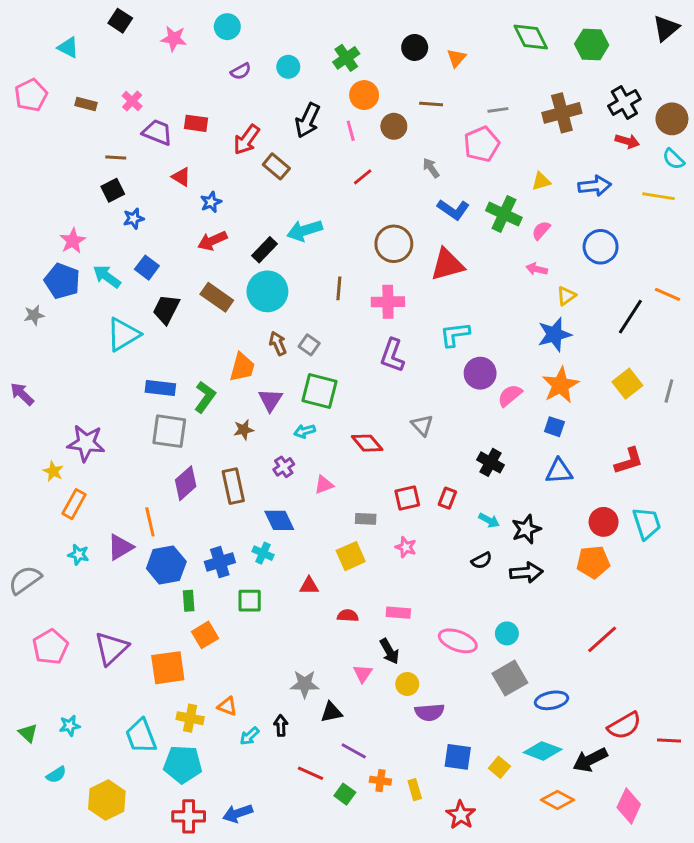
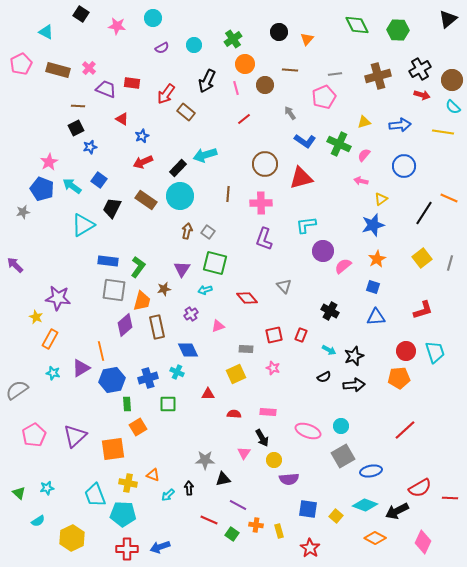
brown rectangle: (86, 104) -> (58, 70), size x1.6
brown arrow: (278, 343) -> (187, 231), turned 35
orange trapezoid: (242, 367) -> (142, 301), moved
orange star: (560, 385) -> (377, 259), size x0.7

